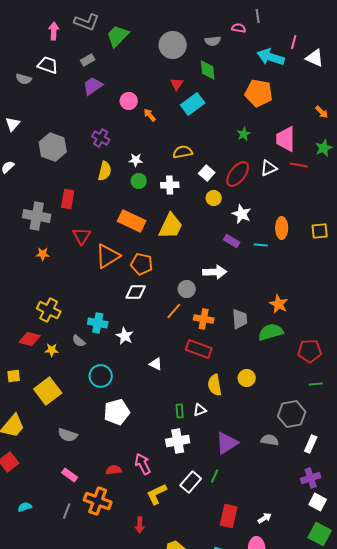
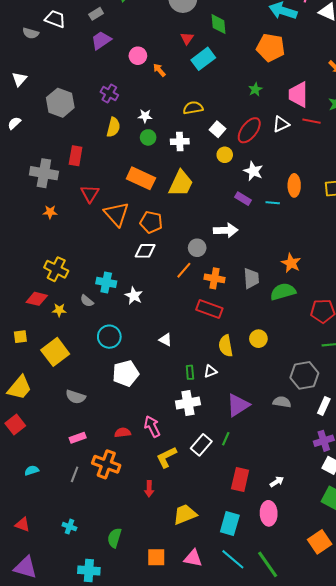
orange triangle: (108, 256) -> (116, 214), turned -40
white triangle: (156, 364) -> (165, 340), moved
pink rectangle: (70, 475) -> (78, 438), turned -56

